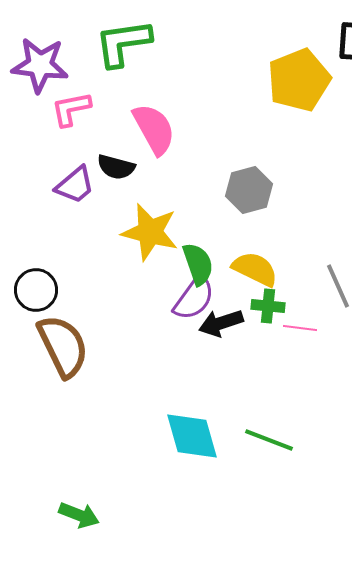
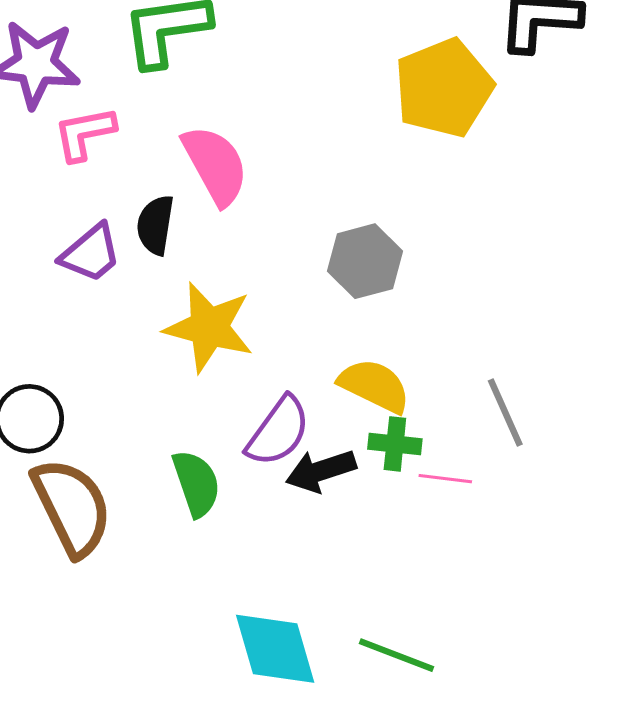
black semicircle: (116, 167) -> (155, 225), turned 84
green semicircle: (198, 264) -> (196, 483), moved

